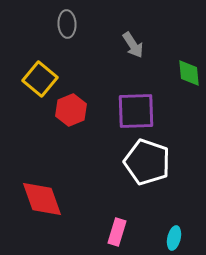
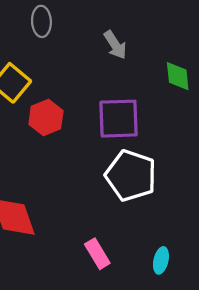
pink rectangle: (117, 232) -> (97, 254), turned -48

